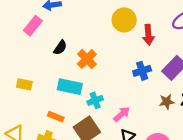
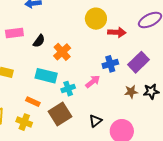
pink rectangle: (33, 26) -> (14, 33), moved, turned 42
red arrow: (148, 35) -> (117, 32), turned -84
pink arrow: (122, 114) -> (93, 82), moved

